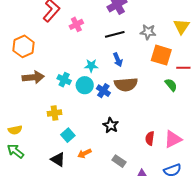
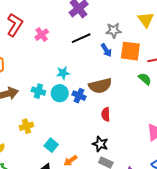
blue arrow: (118, 60) -> (106, 50), moved
yellow cross: (54, 113) -> (26, 126), moved
black star: (111, 125) -> (100, 144), moved
red semicircle: (150, 138) -> (106, 114), moved

